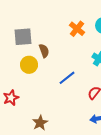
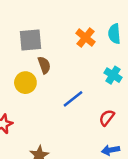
gray square: (23, 37) -> (30, 40), moved

